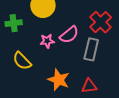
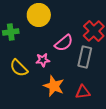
pink star: (47, 41) -> (43, 60), moved

